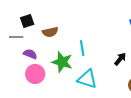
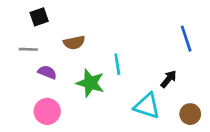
black square: (27, 21) -> (39, 17), moved
pink circle: (35, 74) -> (47, 111), moved
cyan triangle: (87, 79) -> (147, 106), moved

